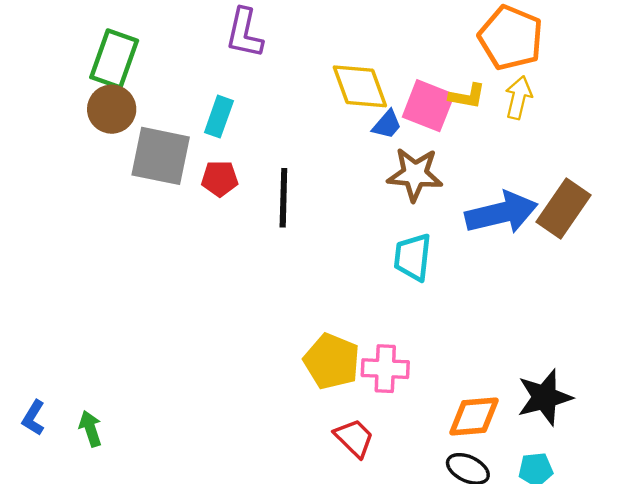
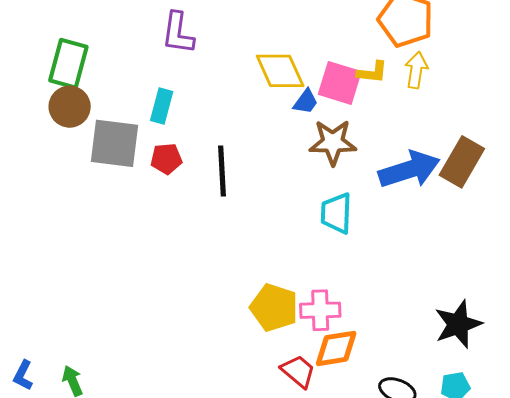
orange diamond: (474, 416) -> (336, 348), moved

